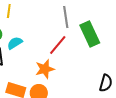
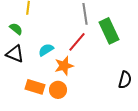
cyan semicircle: (15, 43) -> (46, 50), moved

